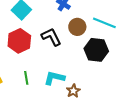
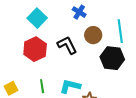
cyan line: (104, 23) -> (120, 31), turned 60

